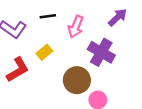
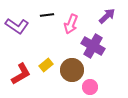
yellow rectangle: (44, 52) -> (46, 65), moved
red L-shape: (18, 70) -> (21, 74), moved

